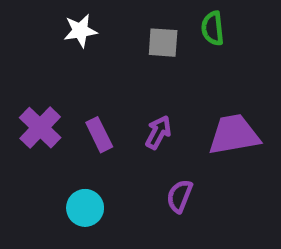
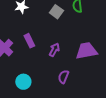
gray square: (163, 43) -> (56, 12), turned 32
purple rectangle: (99, 135) -> (29, 41), moved

